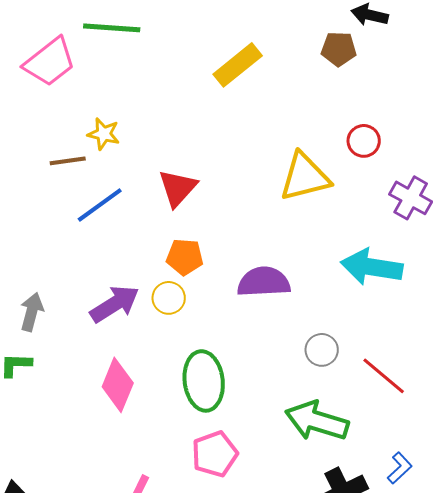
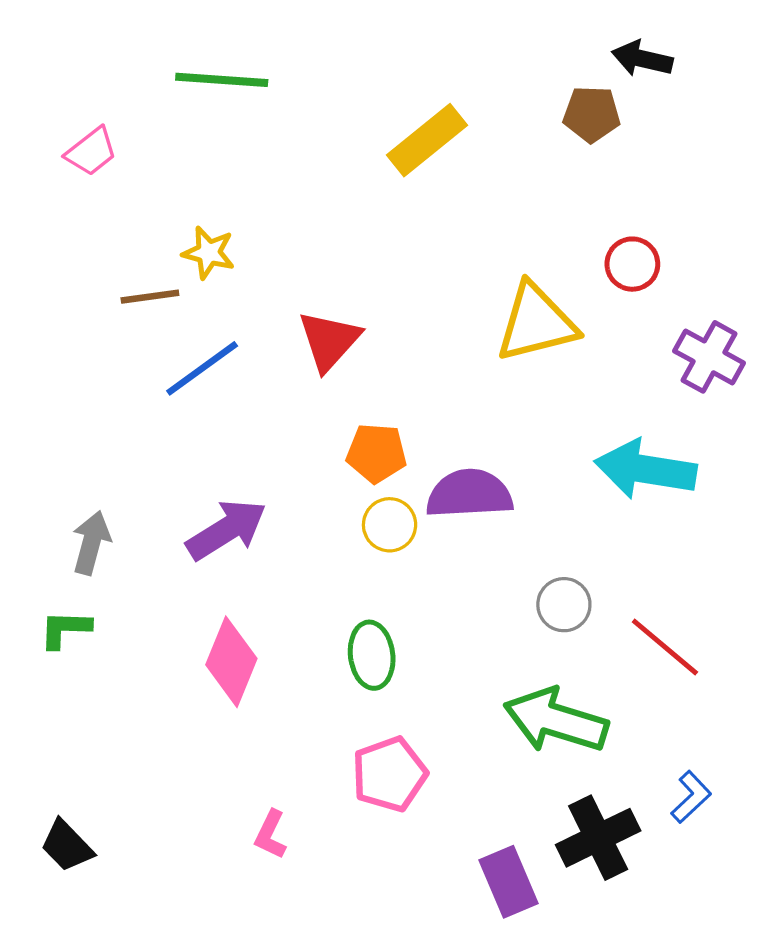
pink trapezoid: (50, 62) -> (91, 152), moved, size x0.6
orange pentagon: (185, 257) -> (376, 453), moved
yellow circle: (169, 298) -> (390, 525), moved
green ellipse: (204, 381) -> (372, 655), size x0.7

